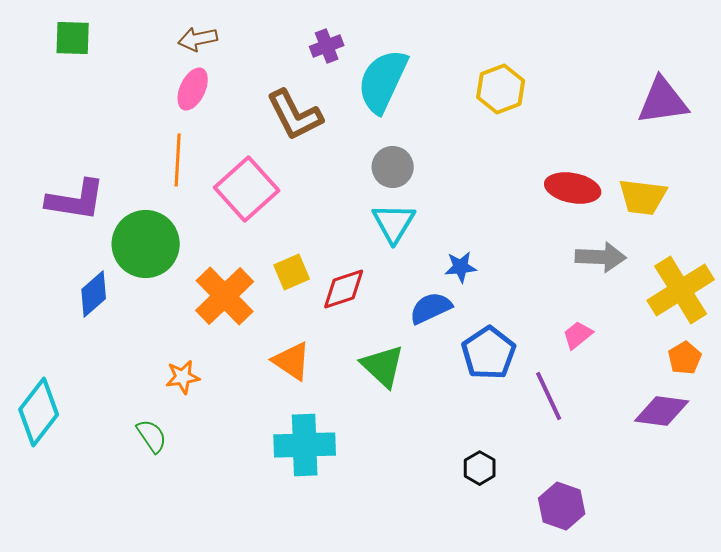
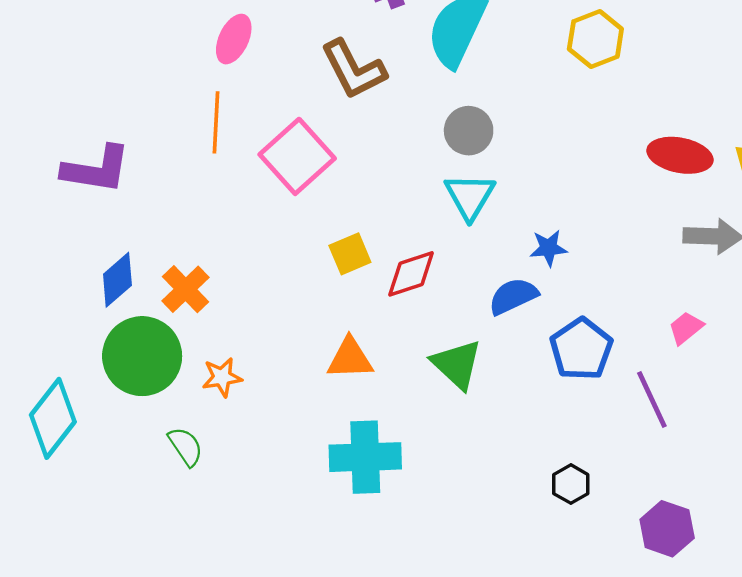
green circle: (146, 244) -> (142, 356), moved
orange cross: (225, 296) -> (186, 289), moved, size x0.7
orange triangle: (292, 361) -> (350, 358), turned -36

